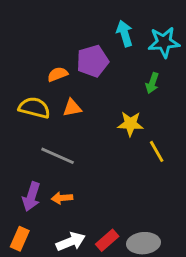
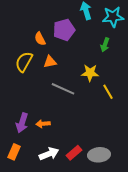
orange semicircle: (58, 74) -> (40, 39), turned -96
yellow semicircle: (34, 108) -> (24, 62), turned -75
gray line: (58, 156) -> (63, 89), moved

